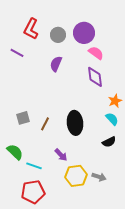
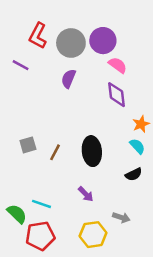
gray circle: (58, 35) -> (71, 43), size x1.5
green semicircle: (15, 152) -> (17, 214), moved
purple arrow: (61, 155) -> (86, 194), moved
yellow hexagon: (76, 176) -> (93, 235), moved

